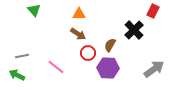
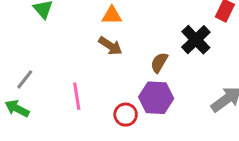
red circle: (88, 53) -> (126, 115), moved
gray line: (22, 56) -> (25, 79), turned -40
pink line: (56, 67) -> (77, 96), turned 42

